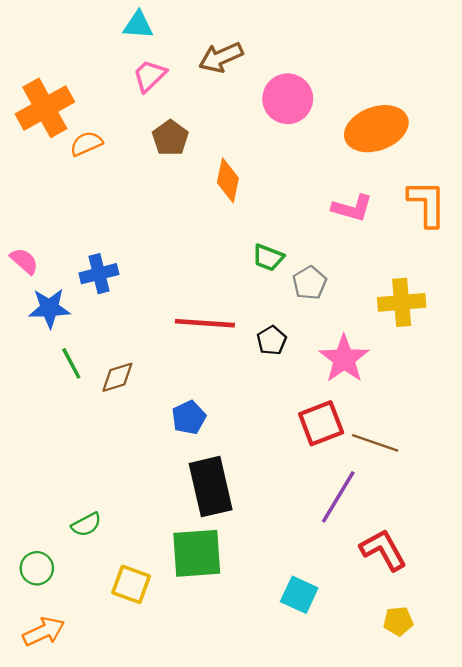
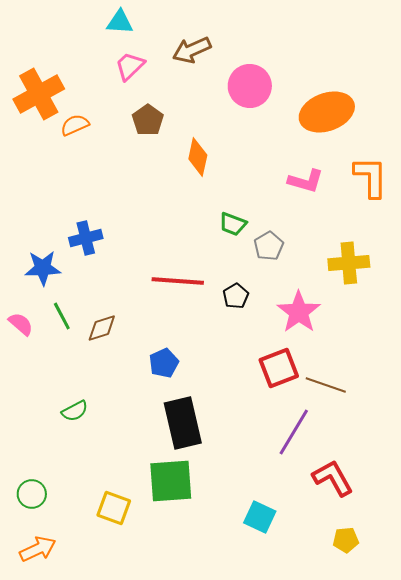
pink semicircle: (24, 261) -> (21, 324), moved
green semicircle: (86, 525) -> (75, 411), moved

